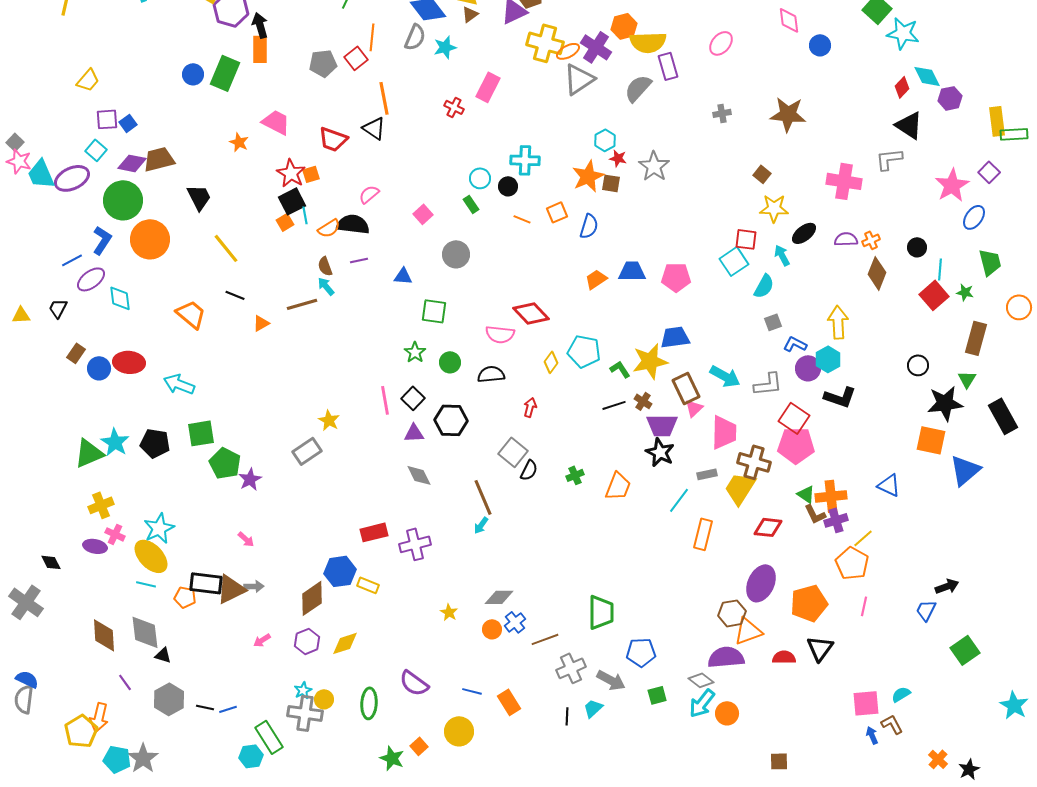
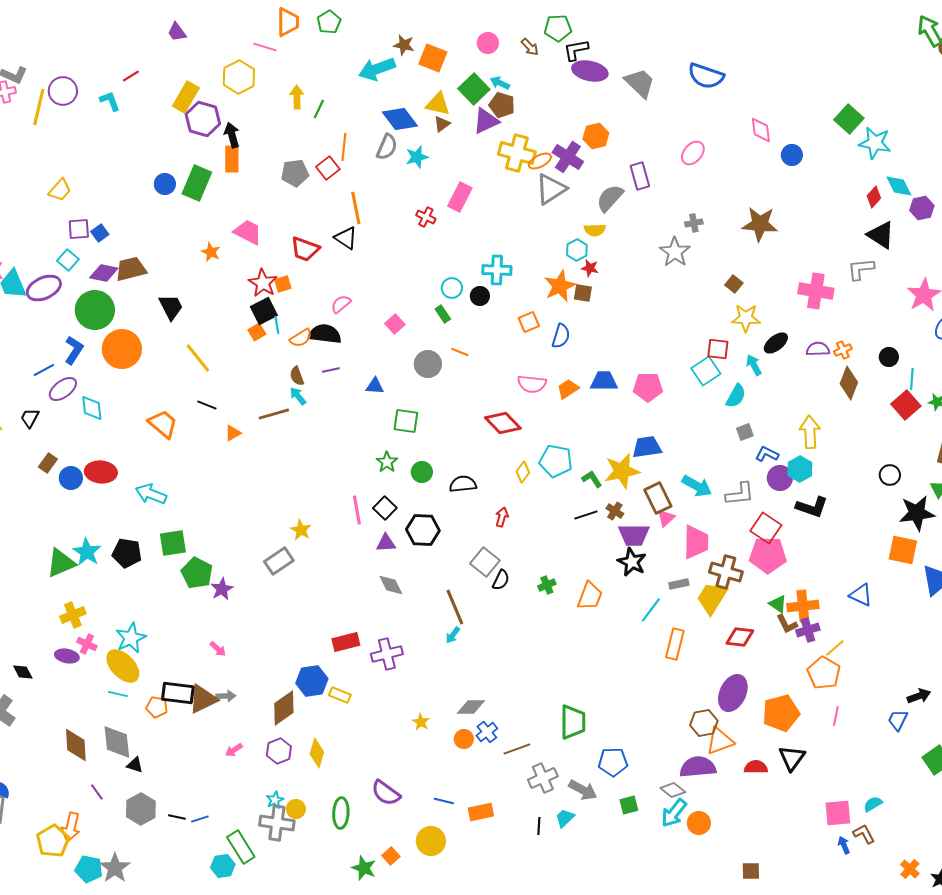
yellow semicircle: (648, 42) -> (595, 230), moved, size x0.6
gray star: (654, 166) -> (675, 252), moved
orange line: (522, 219) -> (460, 352), moved
pink semicircle: (500, 334) -> (532, 384), moved
yellow diamond: (345, 643) -> (317, 753), turned -56
orange rectangle: (509, 702) -> (481, 812), turned -70

